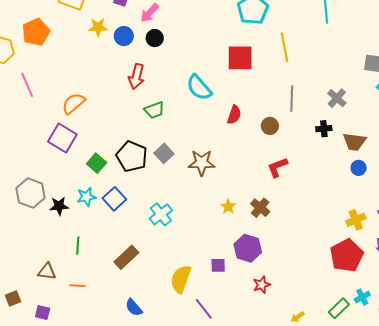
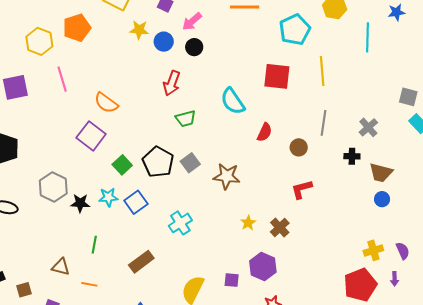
orange semicircle: (74, 103) -> (106, 103), turned -110

